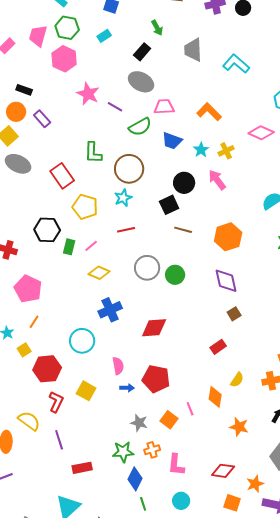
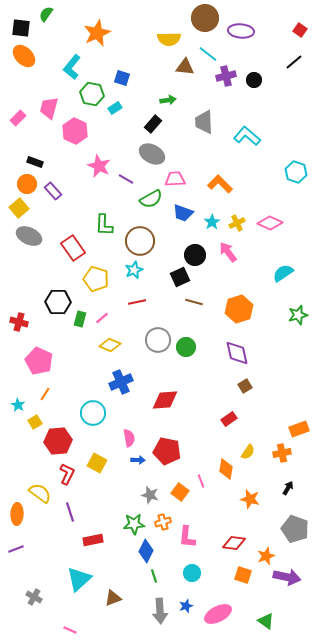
green hexagon: (67, 28) -> (92, 94), moved
green arrow: (157, 28) -> (168, 100), turned -70
pink diamond: (261, 133) -> (270, 223), moved

